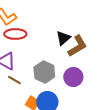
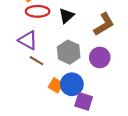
black triangle: (63, 38) -> (66, 16), moved

